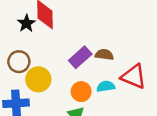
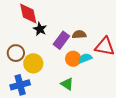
black star: (26, 23) -> (40, 29), moved
orange circle: (81, 92) -> (73, 59), moved

